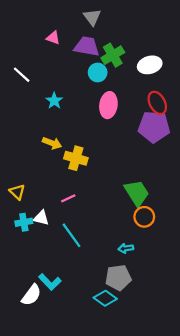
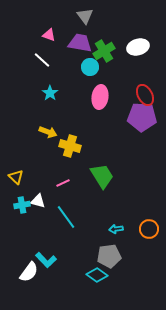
white ellipse: (150, 65) -> (138, 47), moved
white line: (22, 75) -> (42, 60), moved
green trapezoid: (137, 193) -> (102, 176), moved
orange circle: (144, 217) -> (149, 229), moved

